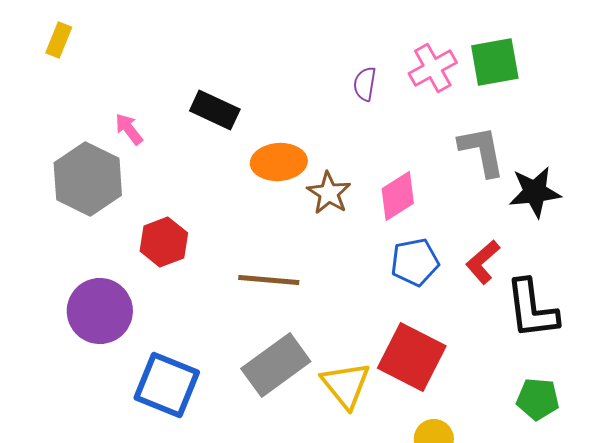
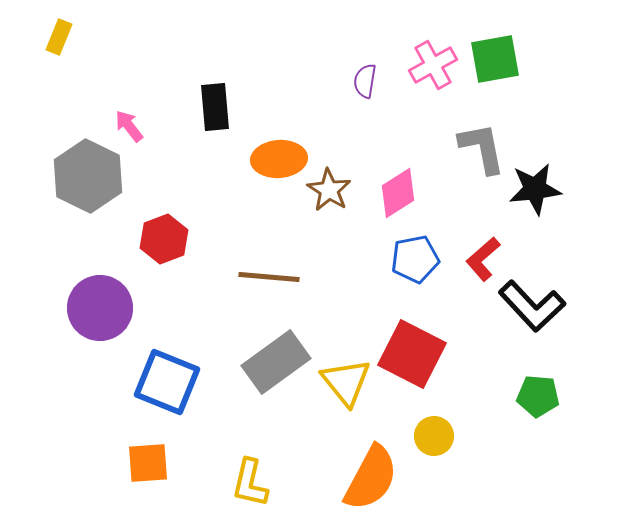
black rectangle: (215, 110) -> (215, 107), turned 60
black L-shape: (532, 309) -> (532, 306), turned -36

